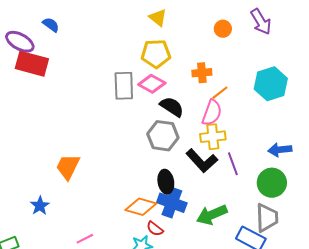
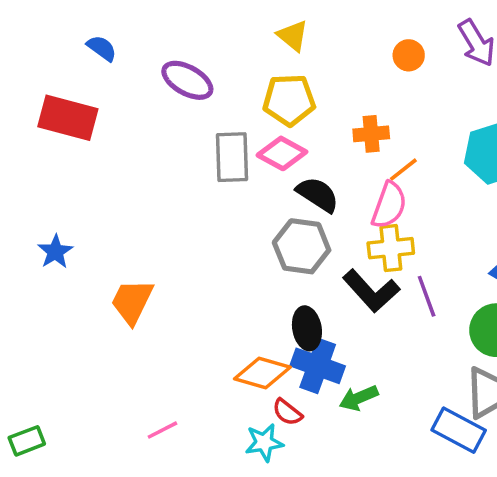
purple ellipse: (20, 42) -> (187, 80), moved
blue star: (40, 206) -> (55, 252), moved
green arrow: (212, 215) -> (359, 398), moved, size x0.7

